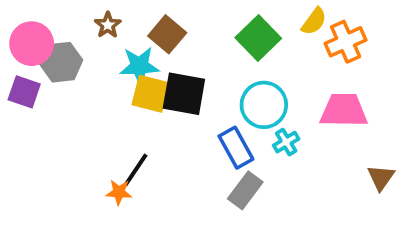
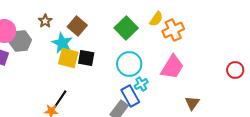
cyan star: (139, 66) -> (62, 43), turned 30
black square: (184, 94) -> (86, 58), size x0.7
pink trapezoid: (344, 110) -> (172, 67), turned 120
blue rectangle: (236, 148) -> (130, 96), moved

